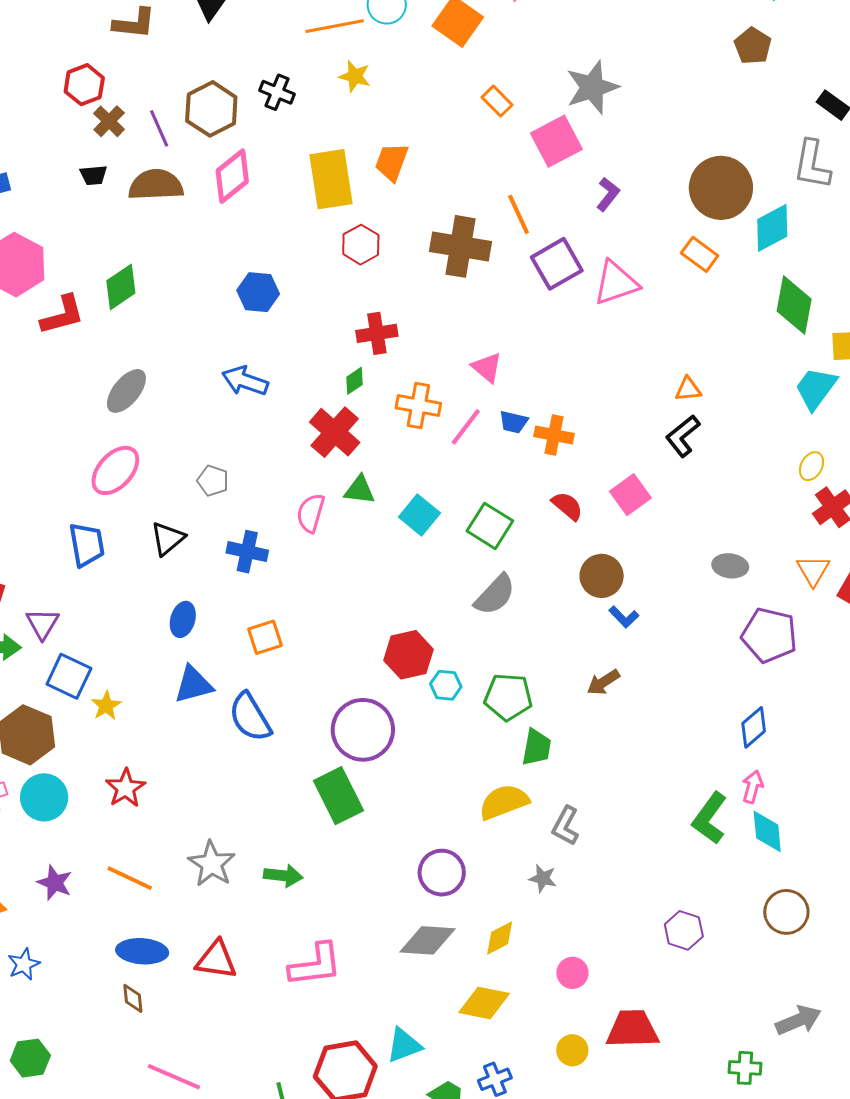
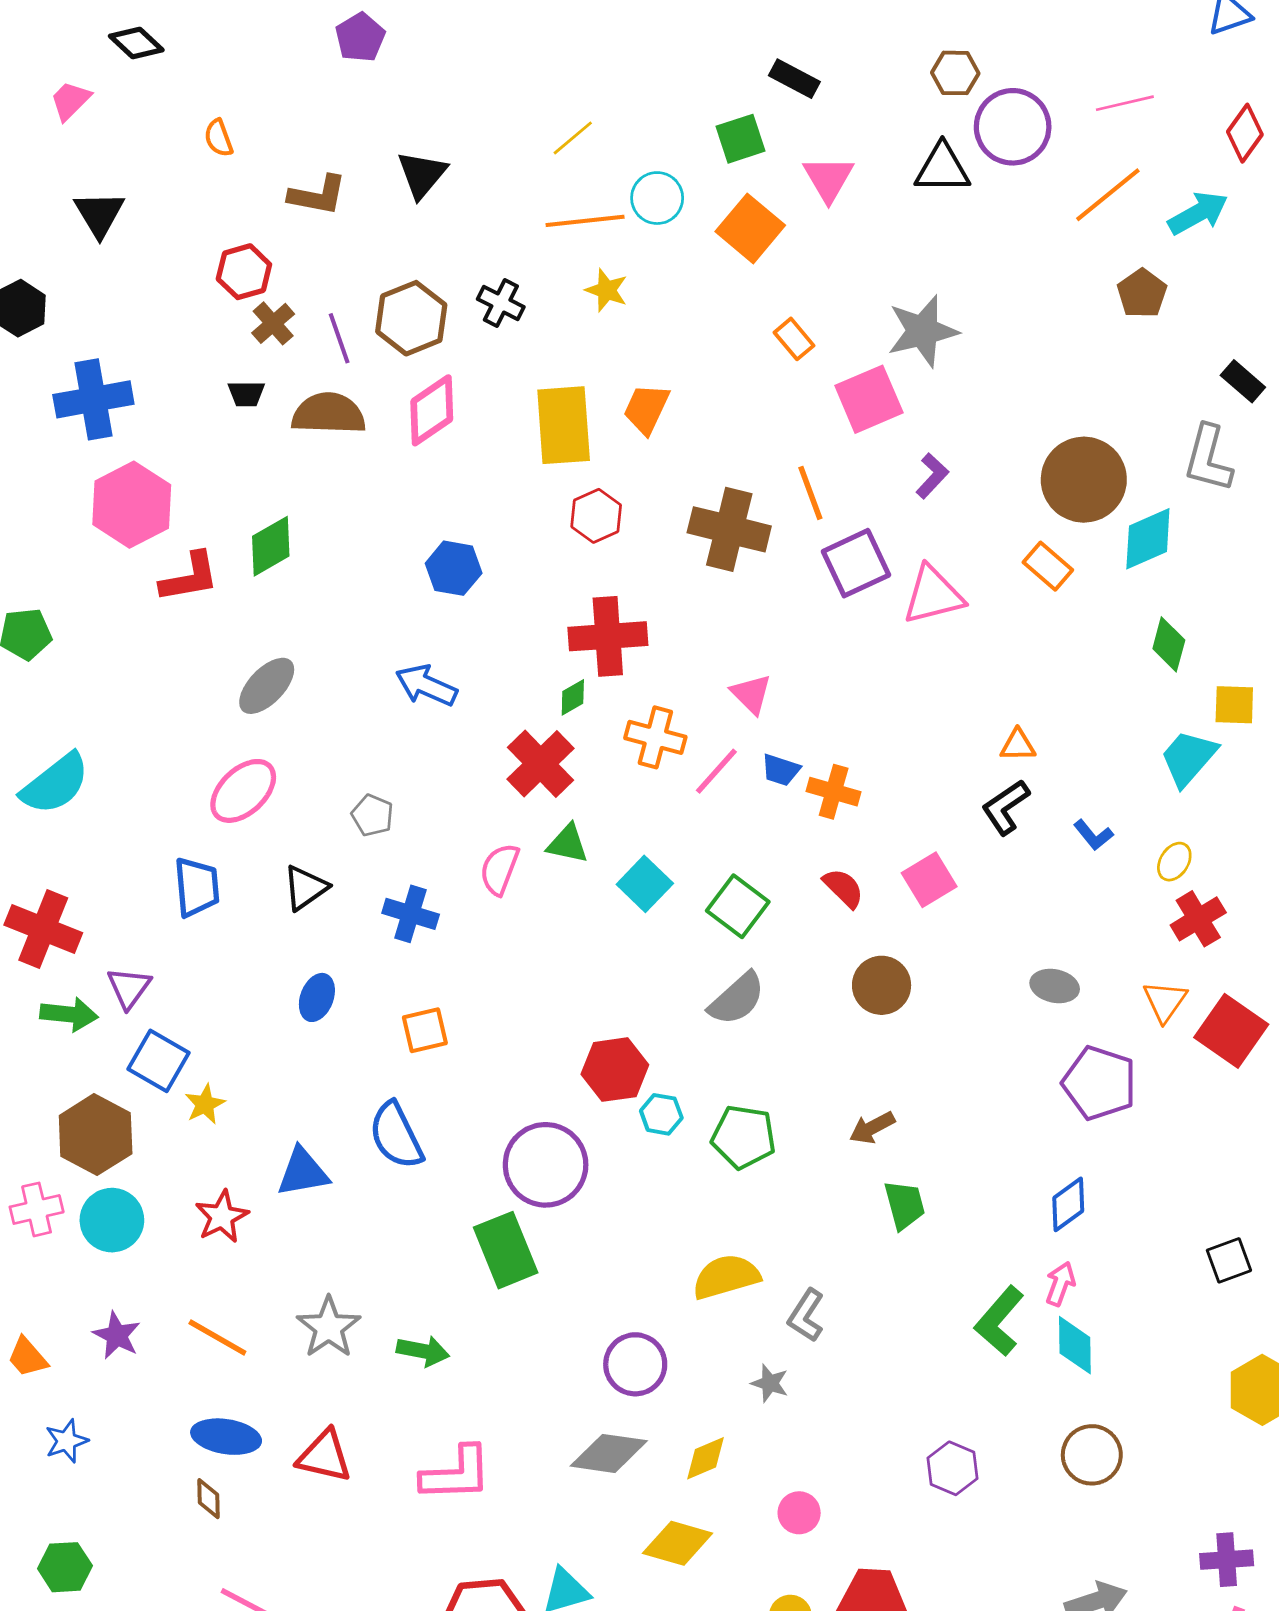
green diamond: (794, 305) -> (1169, 644), size x0.7
red cross: (377, 333) -> (608, 636), size x1.4
blue L-shape: (624, 617) -> (1093, 835), moved
blue triangle: (193, 685) -> (303, 1172), moved
green trapezoid: (537, 747) -> (905, 1205), moved, turned -30

